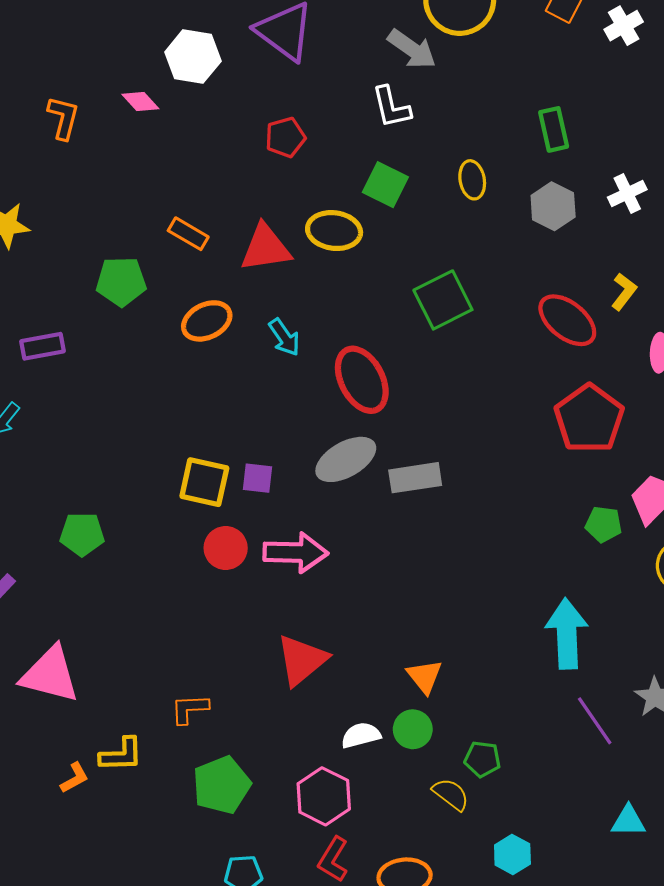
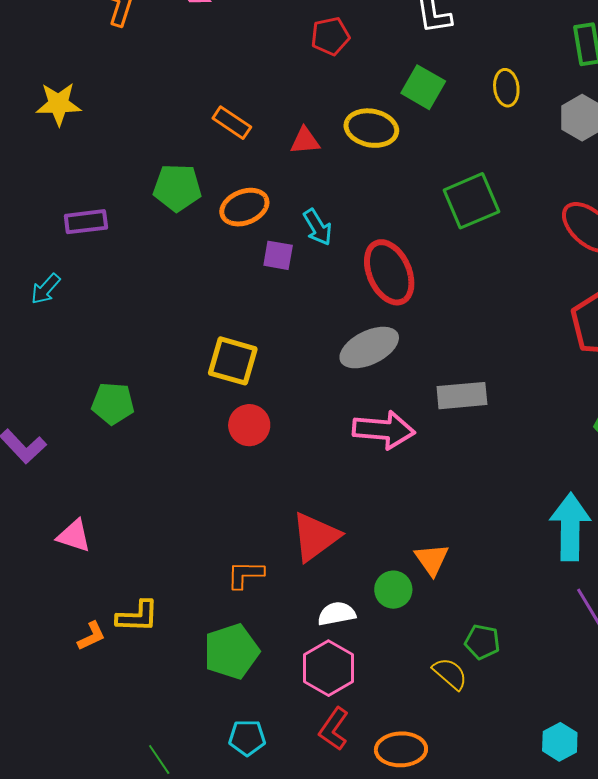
red triangle: (266, 248) -> (305, 141), size x0.6
green pentagon: (121, 281) -> (177, 188), moved
purple square: (258, 478) -> (278, 255), moved
gray rectangle: (415, 478) -> (462, 396), moved
pink arrow: (296, 553) -> (384, 430), moved
pink triangle: (50, 675) -> (74, 536), size x0.6
orange L-shape: (190, 709) -> (245, 575), moved
green circle: (413, 729) -> (393, 590), moved
white semicircle: (361, 735) -> (337, 614), moved
cyan hexagon: (512, 854) -> (560, 742), moved

